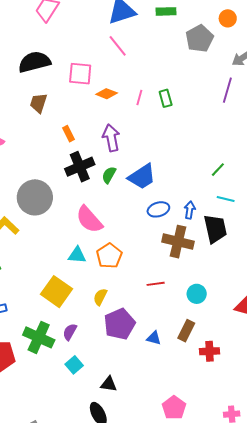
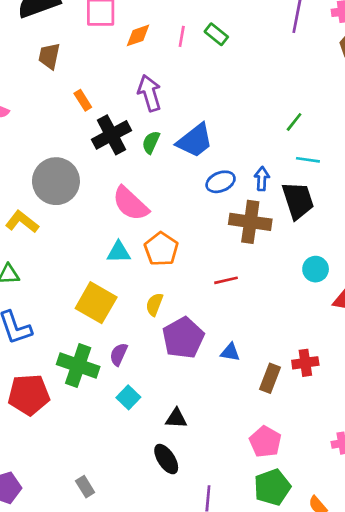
orange diamond: (107, 94) -> (138, 35), turned -35
green rectangle: (166, 98) -> (216, 34), turned -30
orange rectangle: (68, 134) -> (83, 100), moved
cyan circle: (197, 294) -> (316, 269), moved
brown rectangle: (186, 331) -> (270, 378), moved

